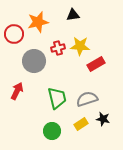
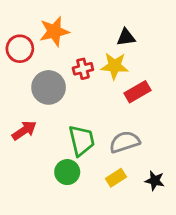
black triangle: (73, 15) -> (126, 37), moved
red arrow: (17, 91) -> (24, 130), turned 30
black star: (103, 119) -> (155, 181), moved
green circle: (52, 131) -> (67, 172), moved

